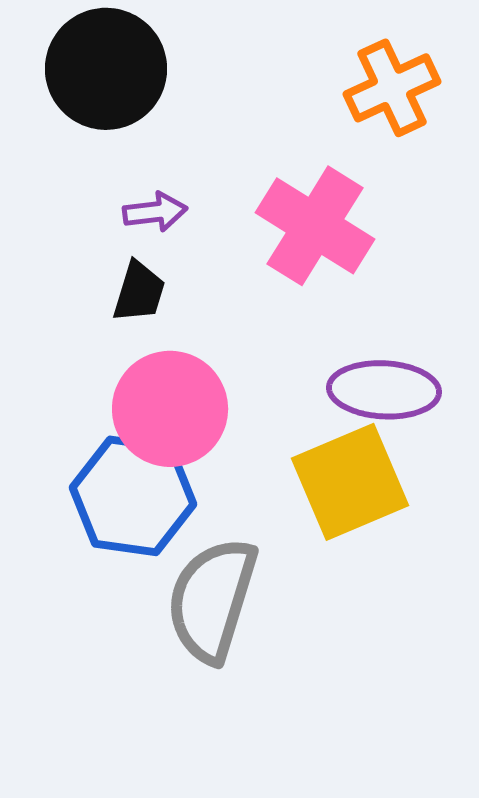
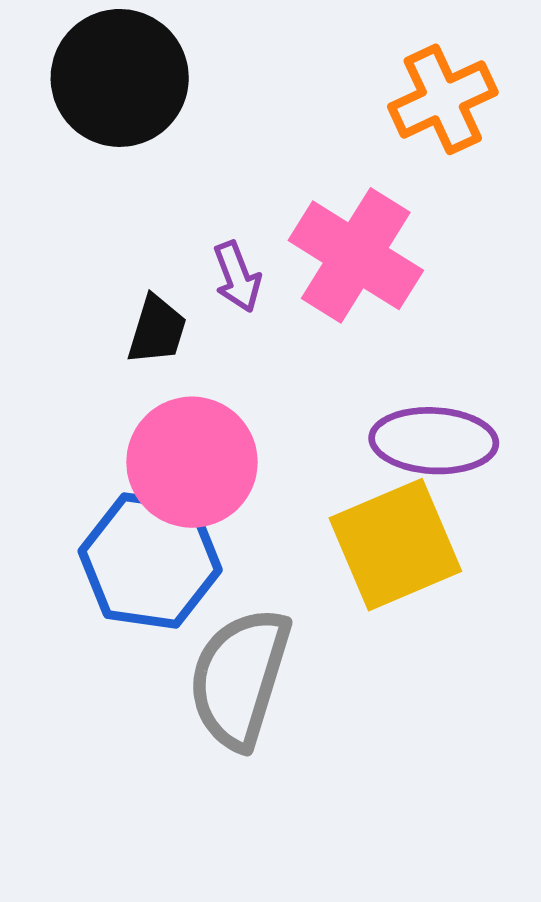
purple arrow: (155, 212) -> (237, 277), moved, turned 76

